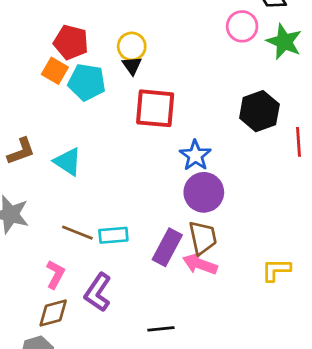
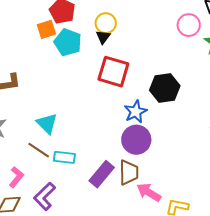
orange square: (55, 71) -> (46, 29), turned 30
black hexagon: (259, 111) -> (165, 88), moved
cyan triangle: (68, 162) -> (47, 123), moved
pink arrow: (200, 264) -> (149, 192), moved

